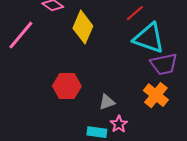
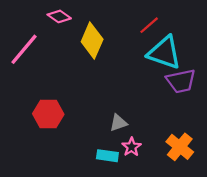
red hexagon: (67, 86) -> (48, 114), moved
orange cross: (156, 95) -> (180, 147), moved

